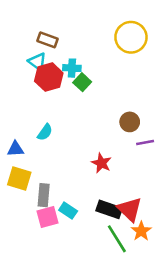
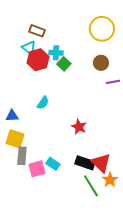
brown circle: (130, 122) -> (101, 63), moved
cyan semicircle: (45, 132) -> (43, 103), moved
purple line: (145, 143) -> (113, 82), moved
gray rectangle: (44, 195) -> (22, 156), moved

